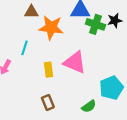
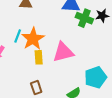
orange star: (51, 28) -> (33, 39), moved, turned 30
pink triangle: (75, 62) -> (63, 52), turned -40

